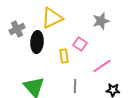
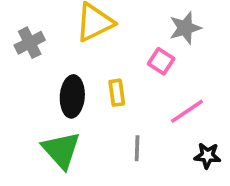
black ellipse: (37, 42) -> (72, 96), moved
pink square: (80, 44) -> (161, 61), moved

